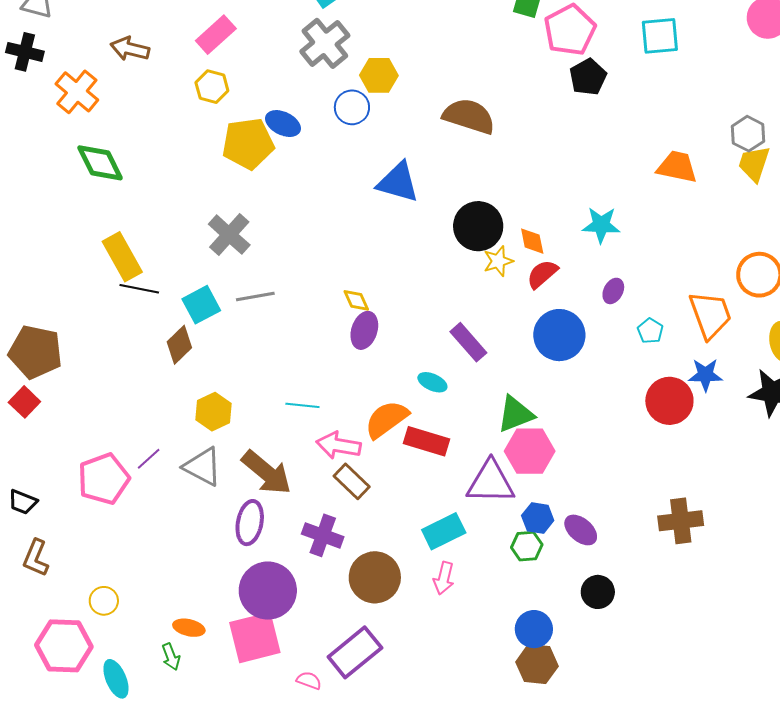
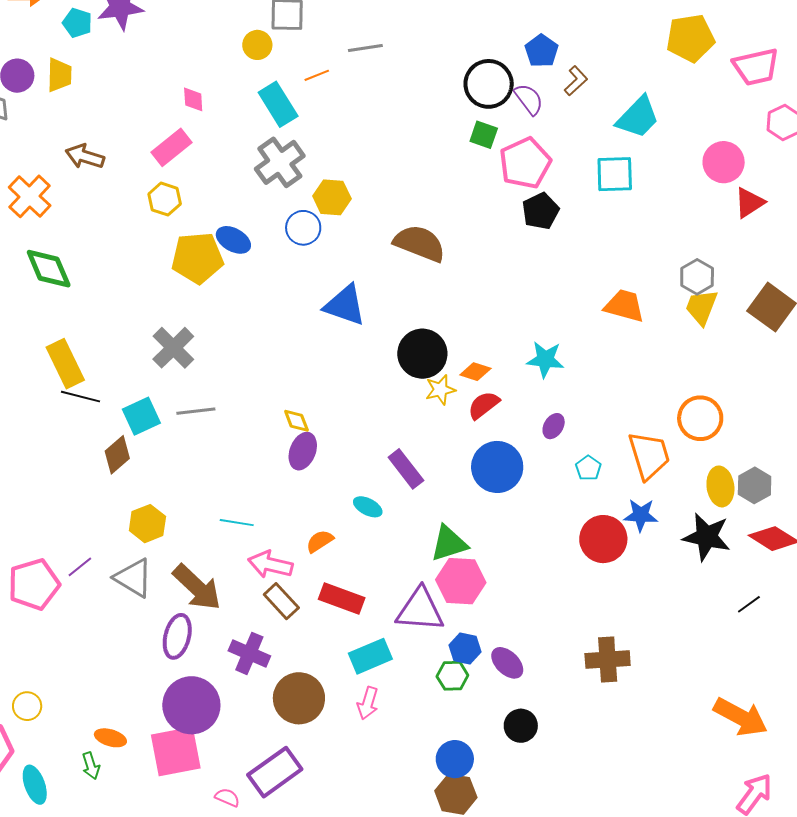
orange diamond: (532, 241) -> (475, 372), turned -64
orange semicircle: (387, 419) -> (320, 541), size x0.6
red rectangle: (427, 441) -> (342, 599), moved

